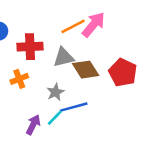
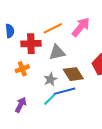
orange line: (73, 26) -> (53, 28), moved
brown diamond: (86, 70) -> (73, 74), moved
purple arrow: (33, 125) -> (21, 105), moved

